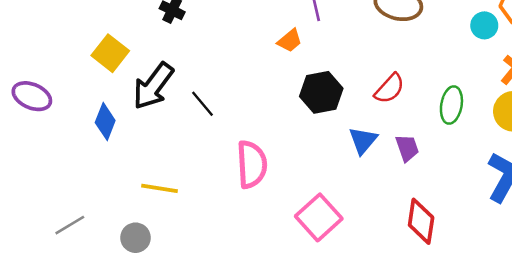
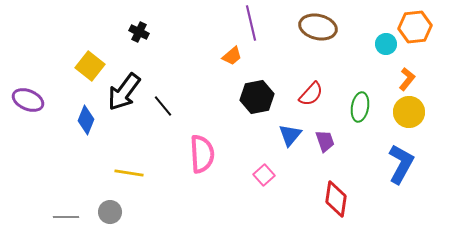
pink square: (319, 217) -> (264, 175), moved, size x0.6
gray line: (70, 225) -> (66, 217), moved, turned 30

